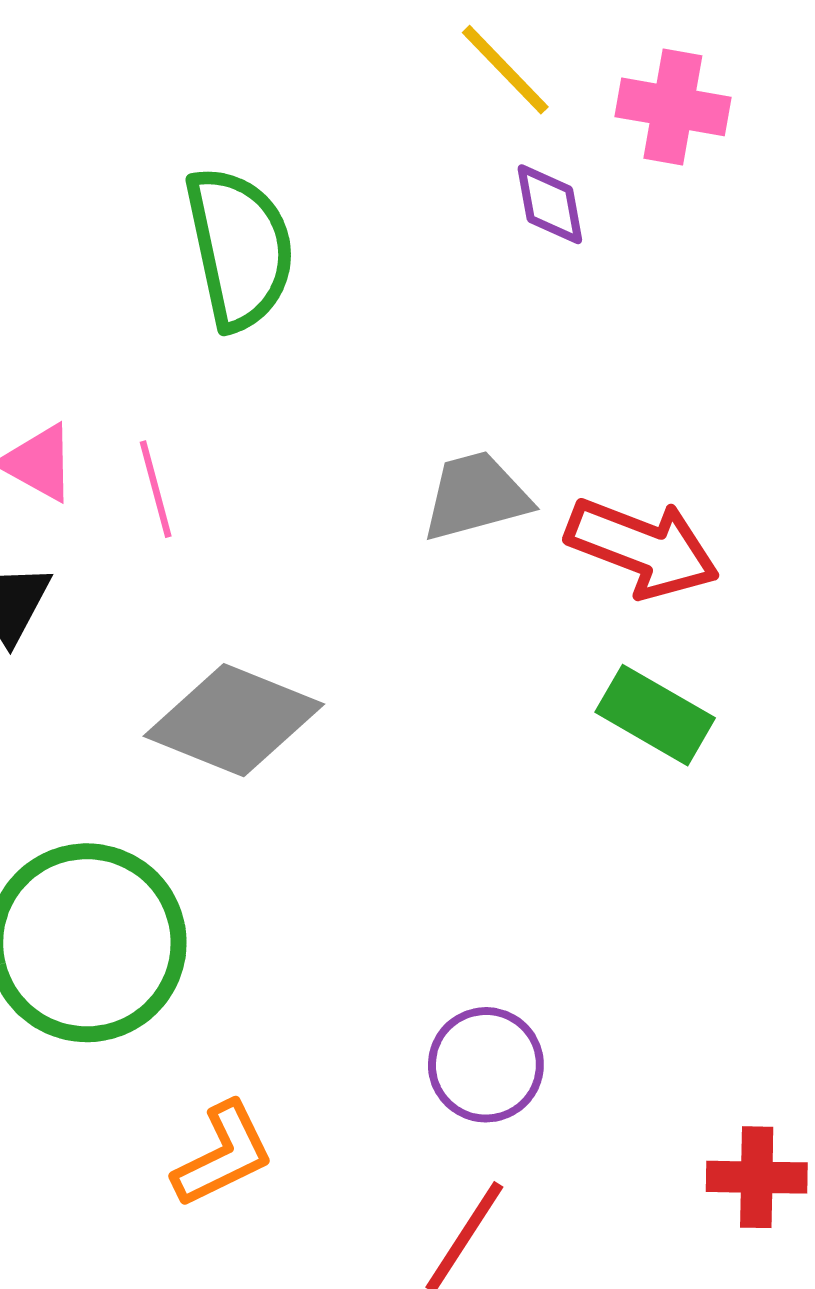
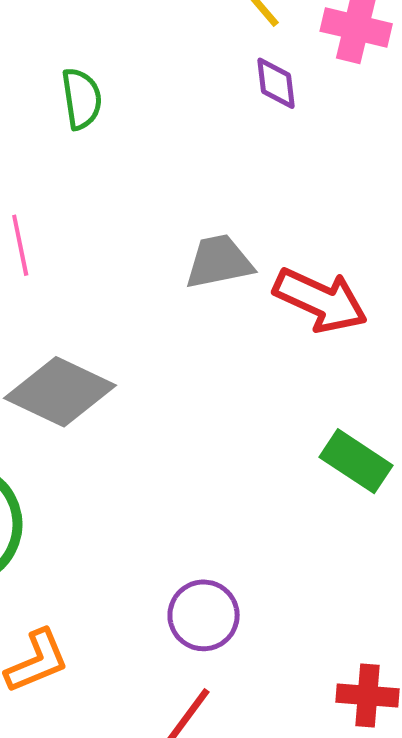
green semicircle: (240, 248) -> (82, 99), size x0.6
green rectangle: (655, 715) -> (356, 461), moved

